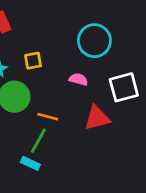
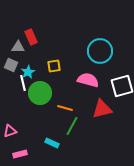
pink semicircle: (78, 79) -> (88, 80), size x1.5
green line: (38, 141) -> (72, 126), moved

